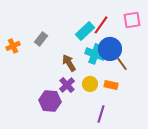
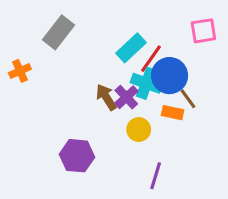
red line: (101, 25) -> (151, 59), moved
gray rectangle: (41, 39) -> (58, 32), moved, size x1.5
purple cross: (67, 85) -> (126, 97), moved
orange rectangle: (111, 85) -> (173, 113), moved

